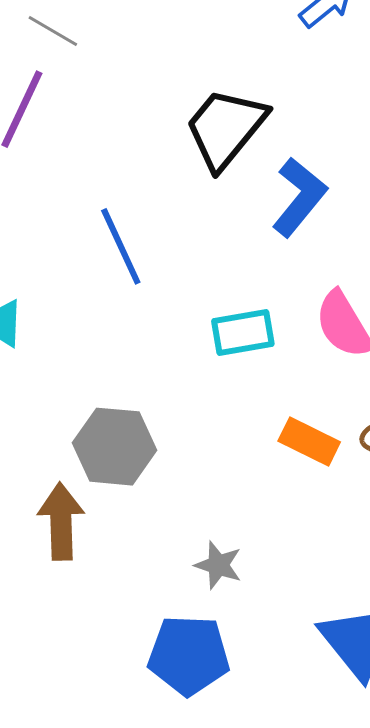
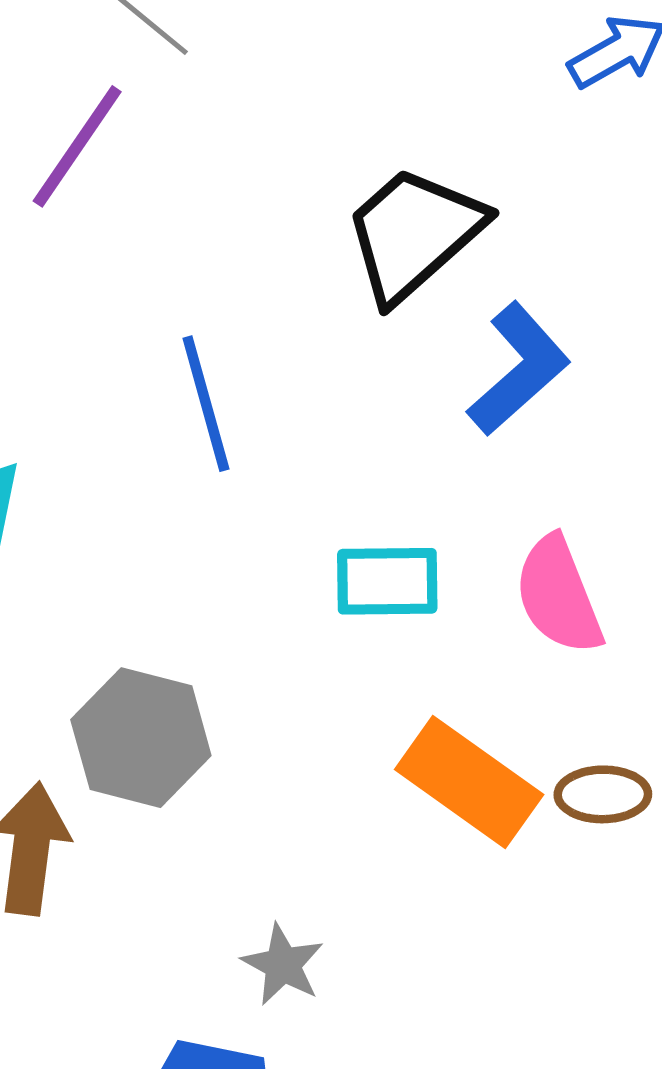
orange rectangle: (309, 441) -> (469, 782), size x1.4

